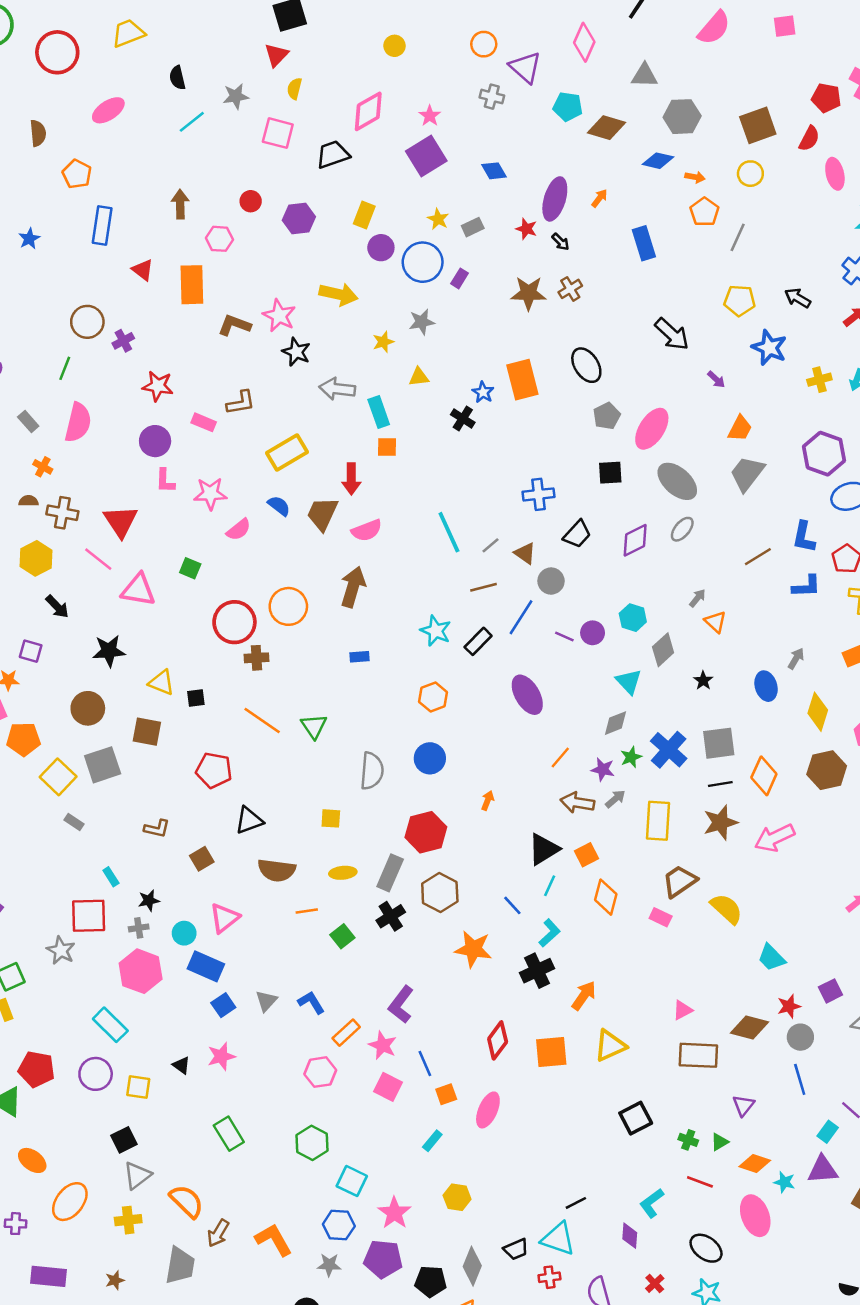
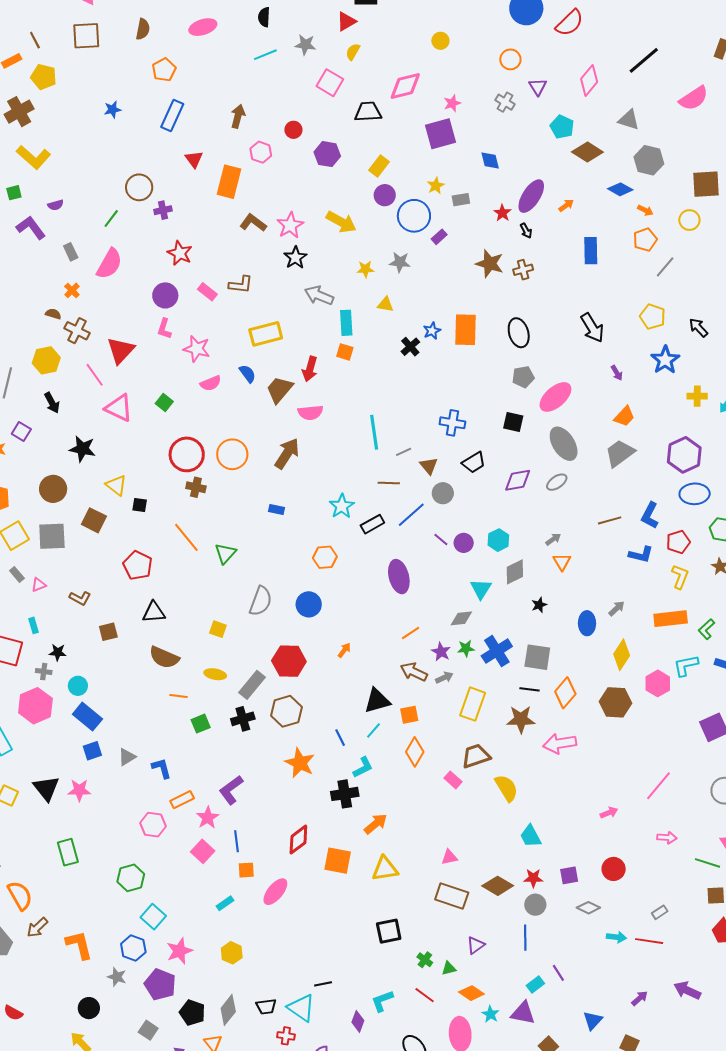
purple triangle: (525, 67) -> (538, 87), size x0.7
pink triangle: (224, 918) -> (39, 585), moved, size x0.6
black triangle: (181, 1065) -> (46, 788), size x1.8

